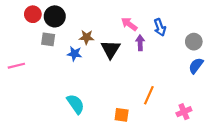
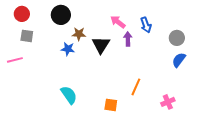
red circle: (33, 14) -> (22, 14), moved
black circle: (55, 16) -> (61, 15), moved
gray square: (48, 39) -> (27, 36), moved

